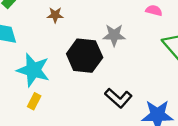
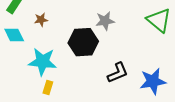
brown star: (55, 15) -> (41, 20), moved
black L-shape: (118, 98) -> (118, 73), turned -55

